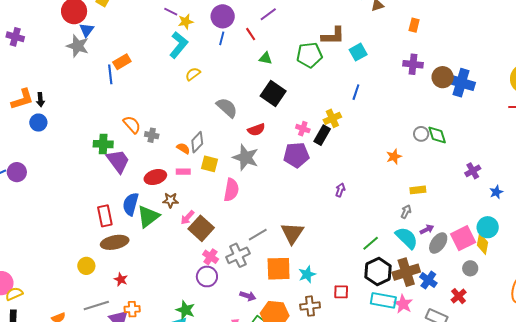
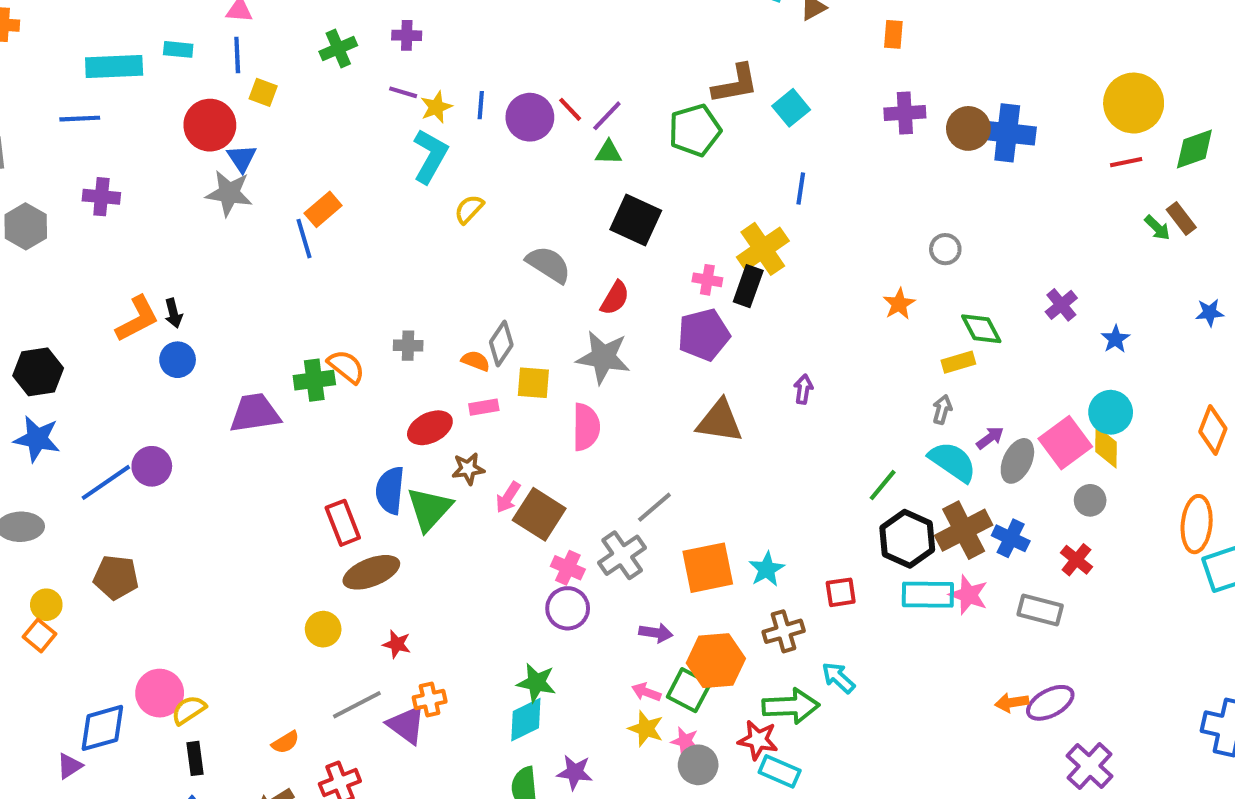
purple line: (268, 14) -> (607, 116), moved
purple circle: (223, 16) -> (530, 117), moved
blue line: (222, 38) -> (481, 105), moved
yellow cross: (332, 118) -> (763, 249), size x1.4
orange semicircle: (132, 125) -> (346, 367), moved
red semicircle: (256, 130) -> (615, 298), turned -30
green diamond: (437, 135) -> (981, 329), moved
purple trapezoid: (118, 161) -> (255, 413), moved, turned -52
brown triangle: (292, 233) -> (720, 421), moved, turned -45

